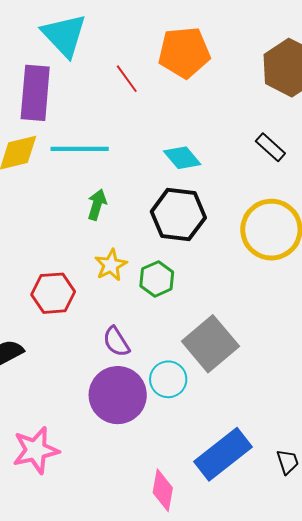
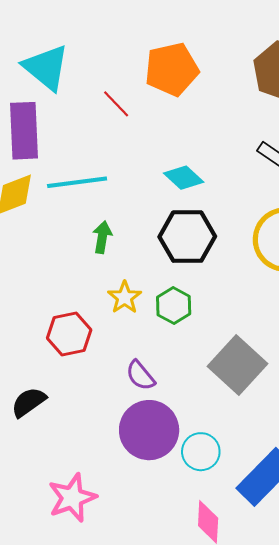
cyan circle: (168, 379) -> (201, 452), moved

